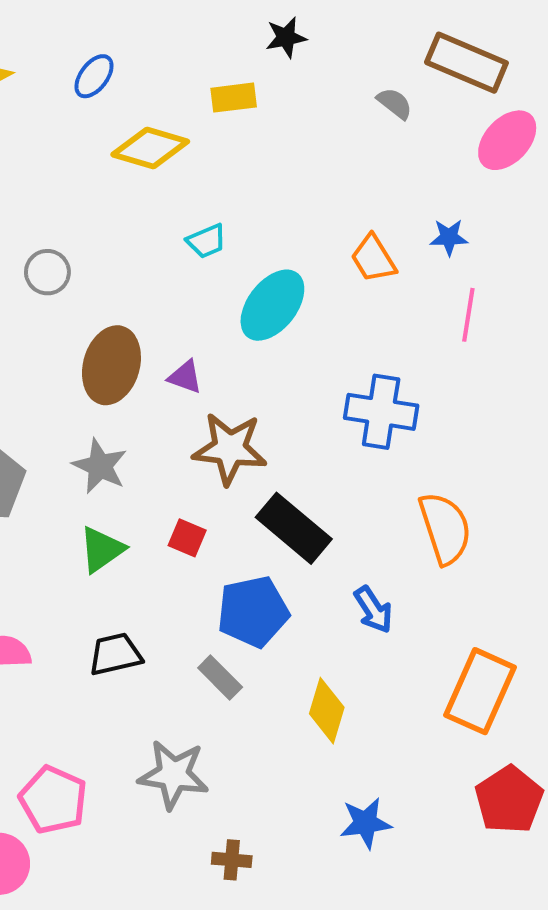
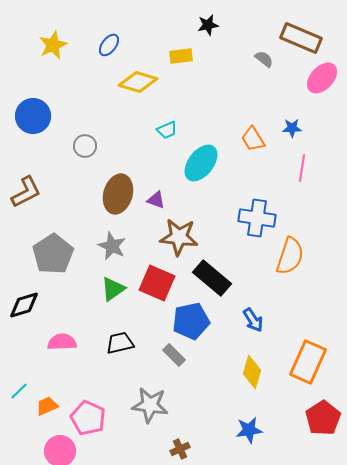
orange semicircle: (445, 528) -> (290, 256), moved, turned 36
red square: (187, 538) -> (157, 283), size x1.8
yellow diamond: (327, 711) -> (252, 372), moved
brown cross: (232, 860) -> (180, 449), turned -30

